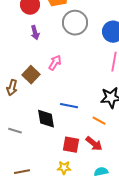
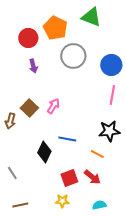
pink arrow: (55, 63) -> (53, 106), moved
black diamond: (46, 119) -> (44, 152), turned 35
gray line: (15, 131) -> (12, 173), moved, turned 40
red square: (71, 145) -> (69, 178), turned -30

